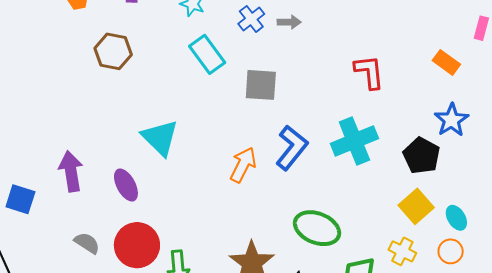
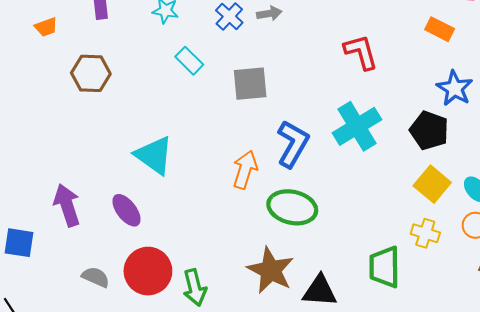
cyan rectangle: (207, 54) -> (189, 61), size x0.7
green ellipse: (317, 228) -> (292, 207), moved

